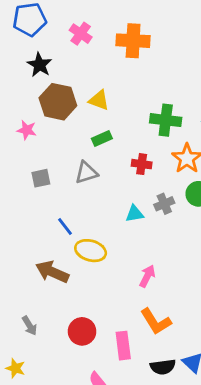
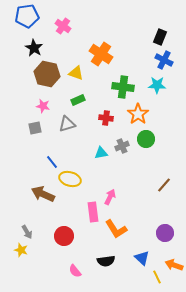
orange cross: (133, 41) -> (101, 54), moved, turned 30
pink star: (27, 130) -> (43, 106), moved
pink rectangle: (123, 346) -> (93, 212), moved
black semicircle: (163, 367) -> (106, 261), moved
yellow star: (15, 368) -> (21, 250), moved

